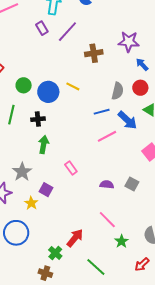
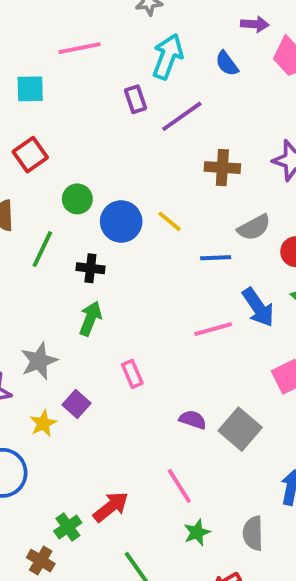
gray semicircle: (118, 91) -> (254, 227), moved, turned 36
blue line: (102, 112) -> (216, 258), moved
gray square: (132, 184) -> (240, 429), size x1.5

